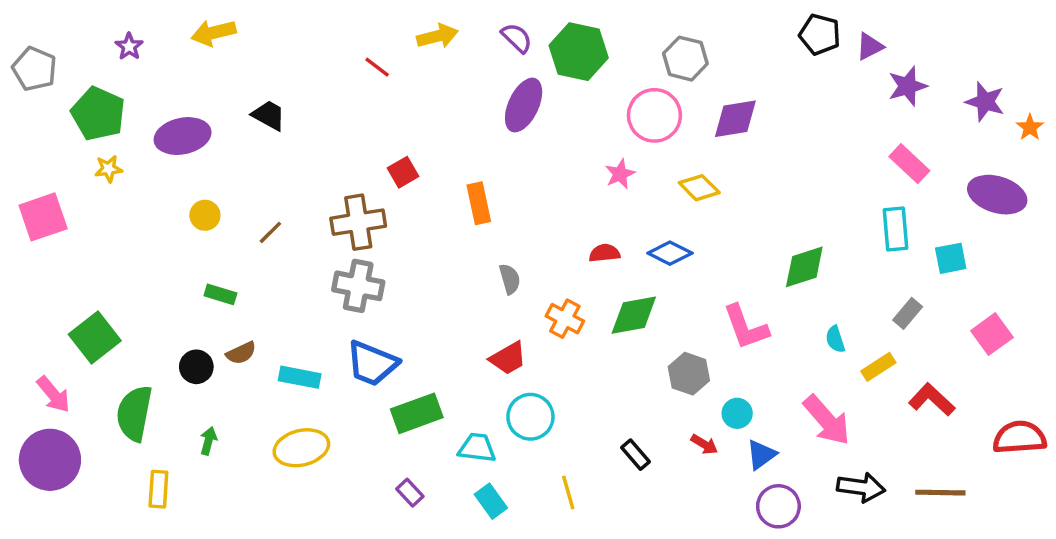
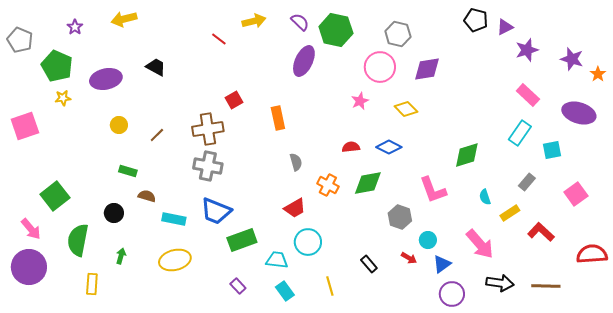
cyan rectangle: (896, 229) -> (520, 133), turned 40
brown semicircle: (241, 353) -> (147, 196), moved, turned -138

